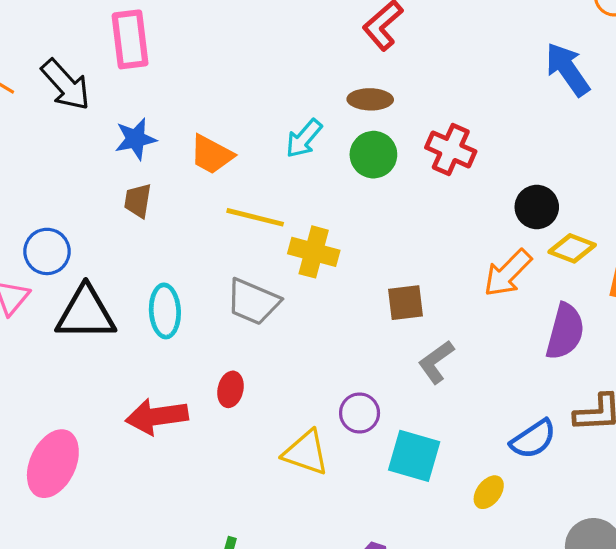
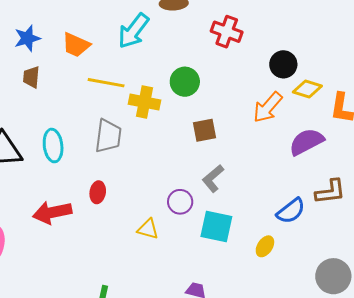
cyan arrow: (304, 139) -> (133, 31), size x1.4
green circle: (373, 155) -> (185, 82), moved
gray trapezoid: (253, 302) -> (108, 136), turned -102
purple semicircle: (565, 332) -> (306, 142), turned -129
gray L-shape: (436, 362) -> (213, 178), moved
yellow triangle: (306, 453) -> (148, 229), size x0.7

